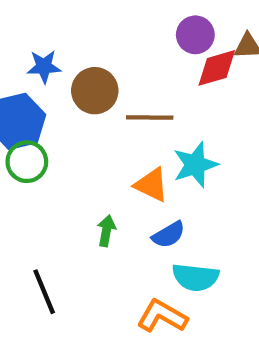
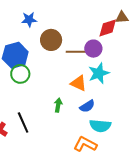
purple circle: (195, 35) -> (93, 49), moved
blue star: (44, 67) -> (29, 20), moved
black line: (44, 292) -> (23, 122), moved

